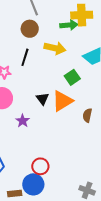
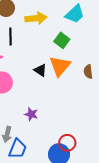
purple star: (23, 121) -> (31, 114), moved
red circle: (40, 166) -> (67, 143), moved

